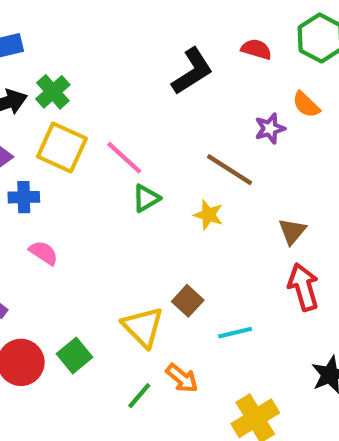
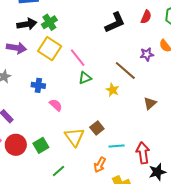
red semicircle: (256, 49) -> (146, 17), turned 88
blue cross: (24, 197) -> (38, 85), moved
pink semicircle: (44, 253) -> (56, 105), moved
red arrow: (303, 287) -> (143, 153), moved
orange arrow: (182, 378) -> (100, 165), moved, turned 70
green line: (139, 396) -> (58, 171), moved

